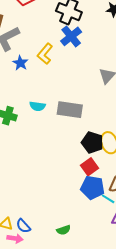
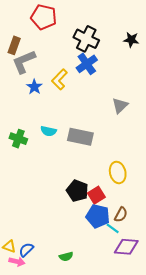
black pentagon: (92, 143) -> (77, 191), moved
blue semicircle: (23, 226) -> (26, 250), turned 84

